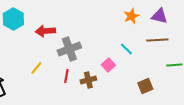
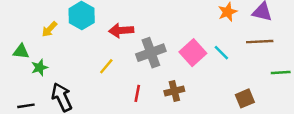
pink square: (108, 65) -> (193, 53), moved, size x1.5
yellow line: (36, 68) -> (106, 66), moved
red line: (66, 76) -> (137, 93), moved

